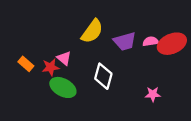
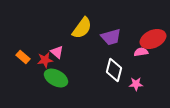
pink semicircle: (151, 41) -> (141, 52), moved
white diamond: (103, 76) -> (114, 70), moved

